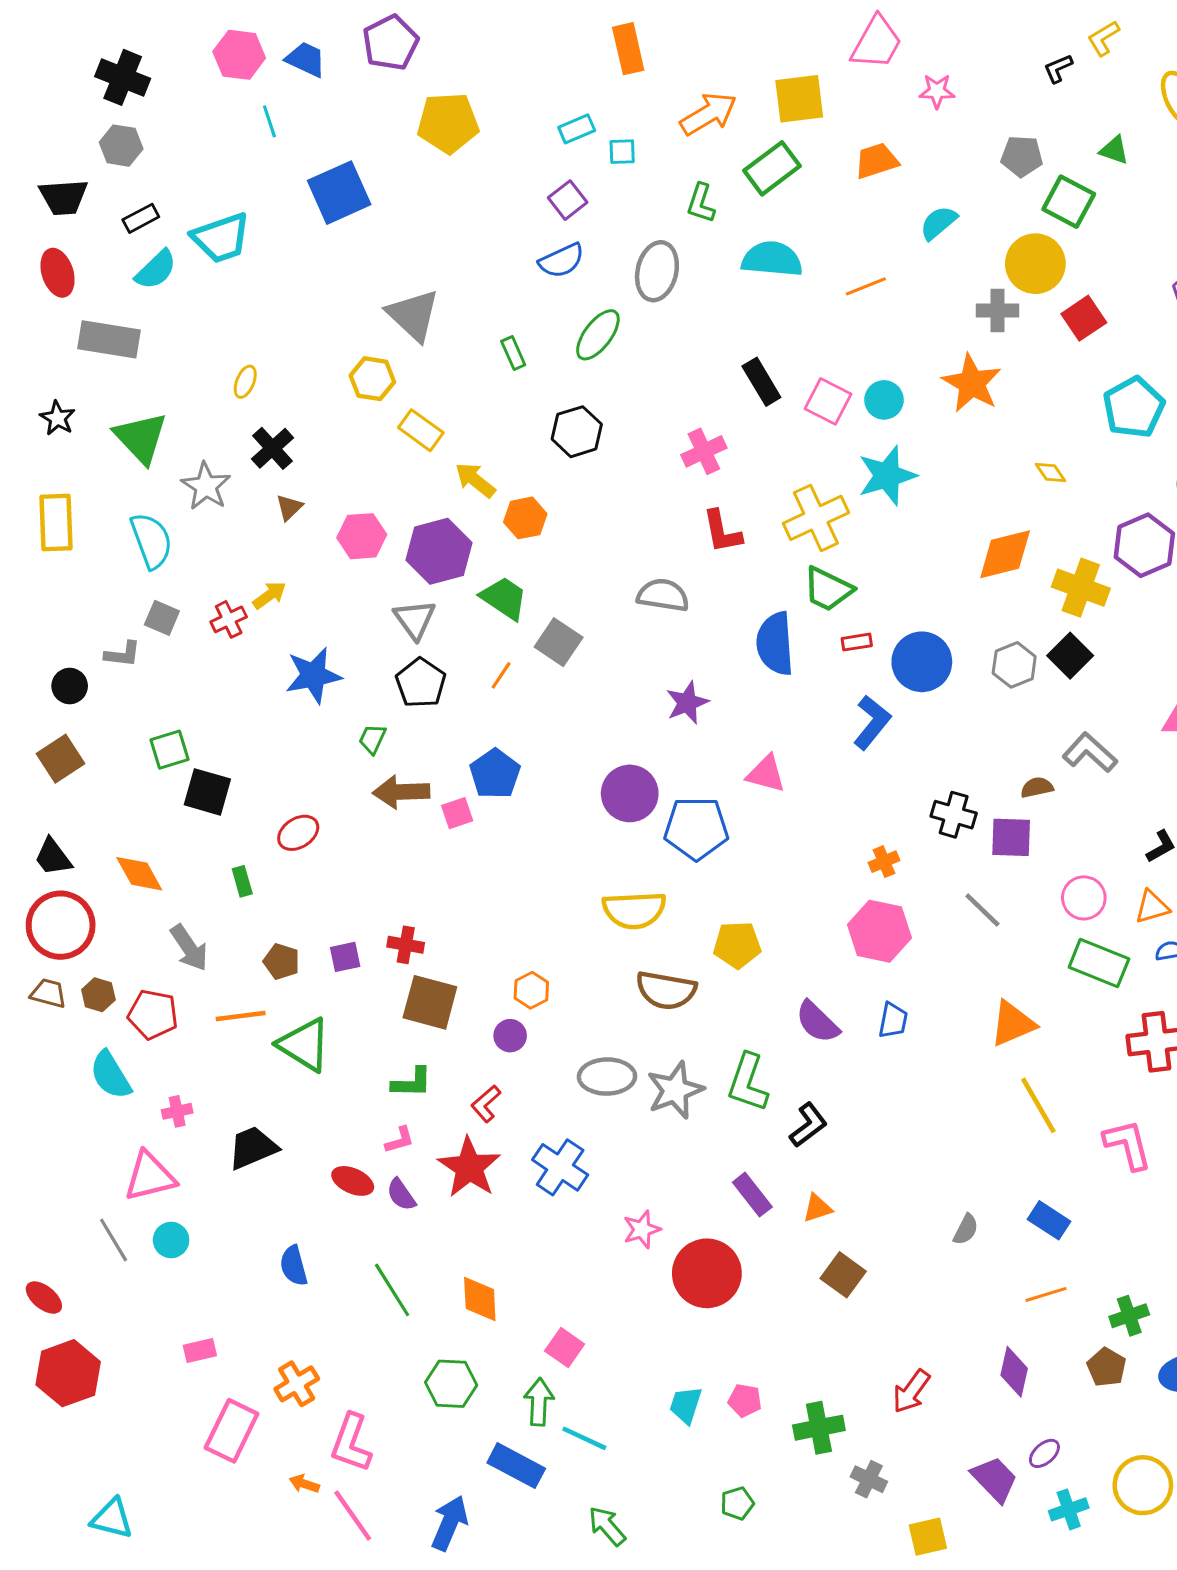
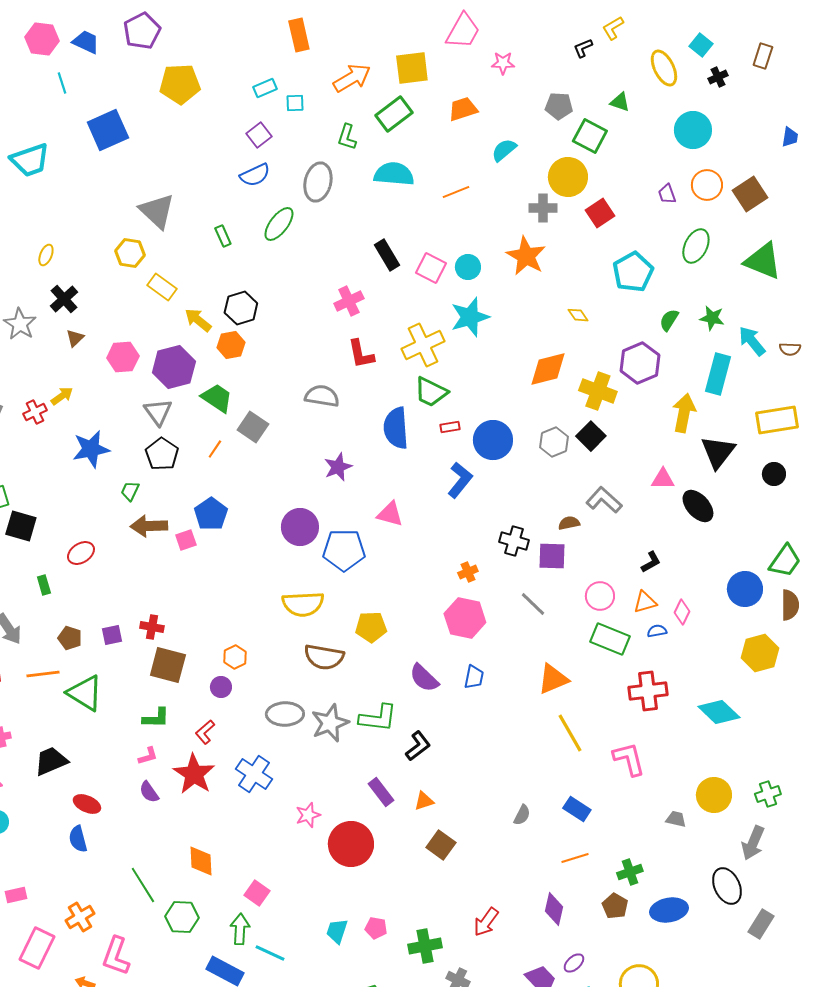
black hexagon: (577, 432) -> (241, 308), moved
green L-shape: (748, 1083) -> (378, 718), turned -102
red ellipse: (353, 1181) -> (87, 804), moved
green line: (392, 1290) -> (143, 885), moved

